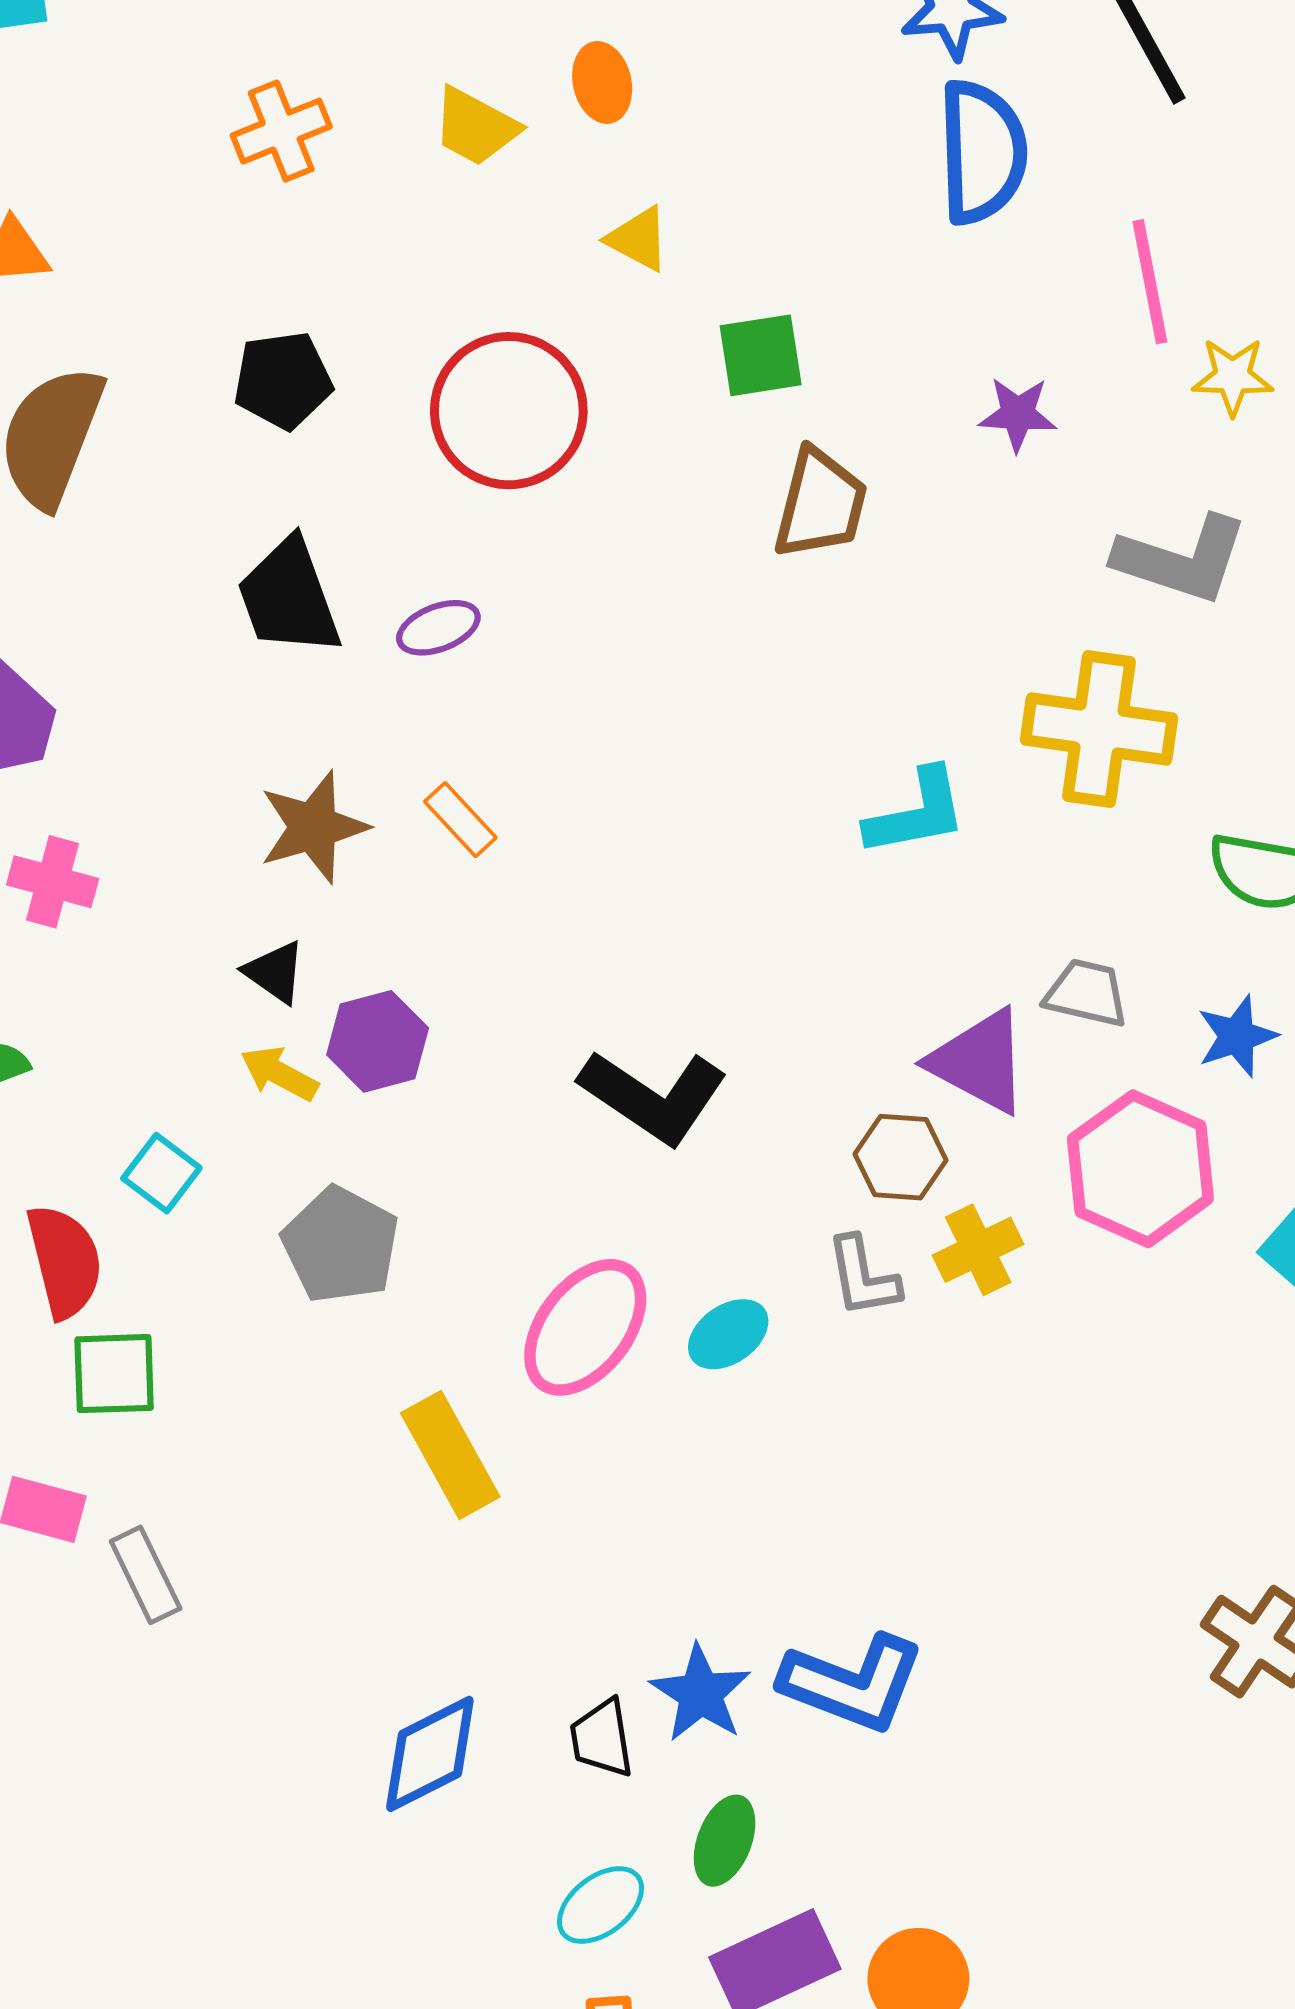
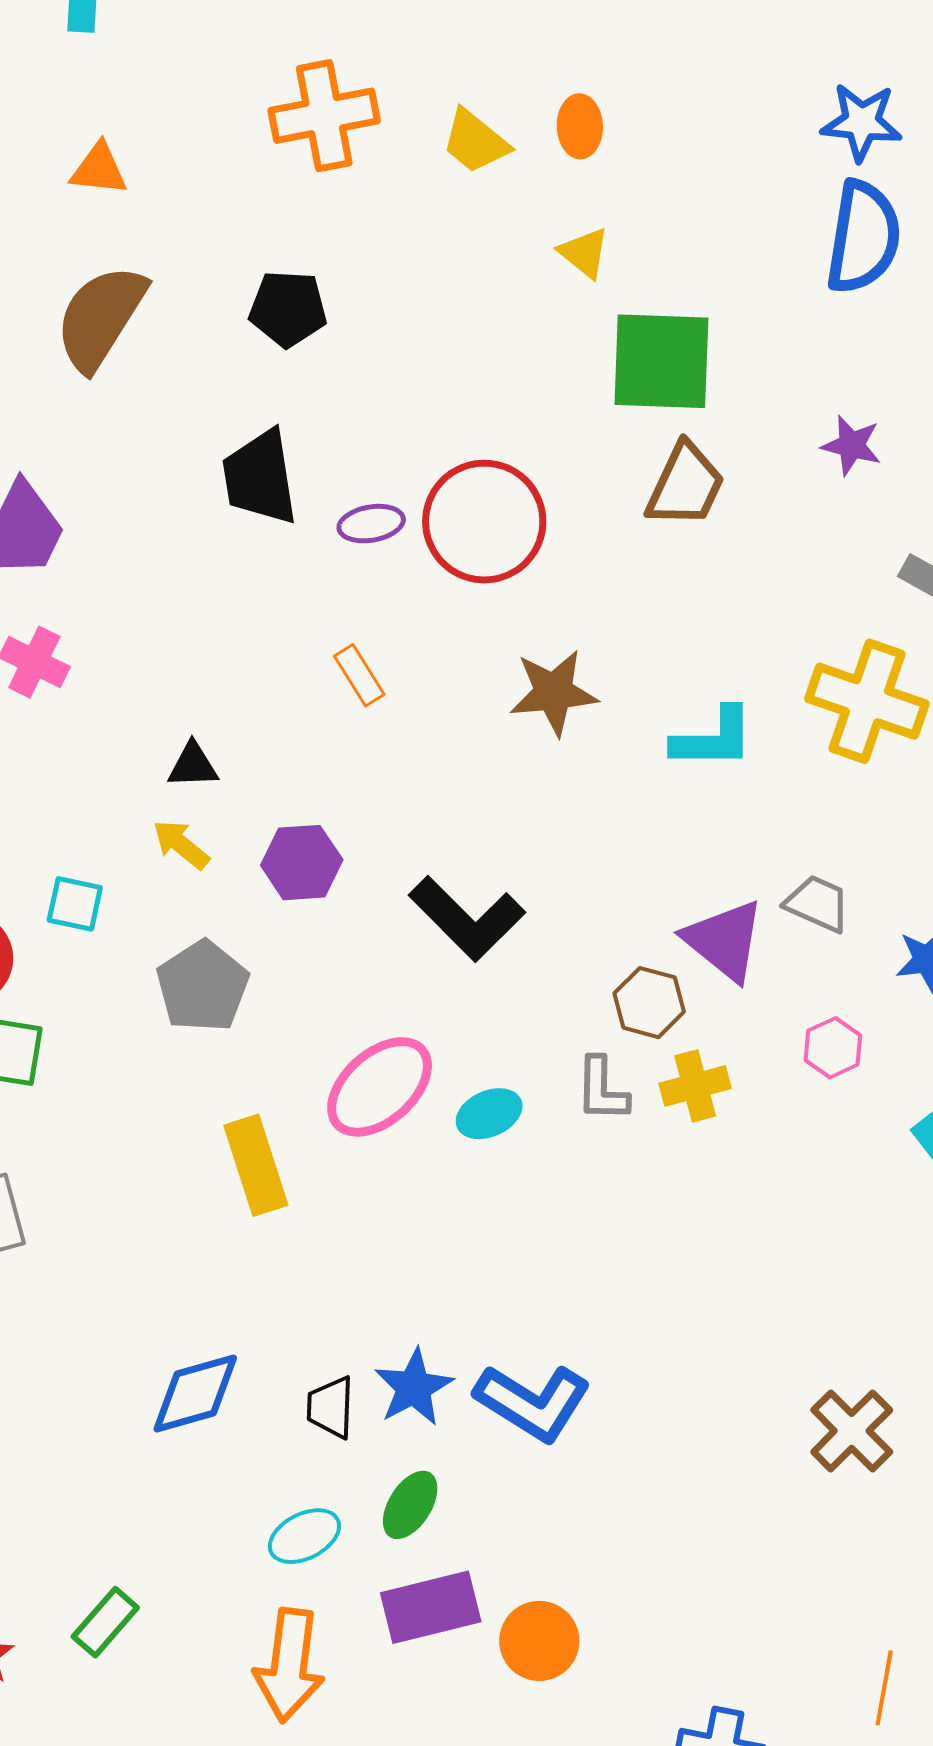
orange cross: (281, 131) -> (324, 116), size x1.4
green square: (761, 355) -> (661, 361), size x1.6
red circle: (509, 411) -> (484, 522), moved
brown star: (313, 827) -> (554, 692), moved
black triangle: (275, 972) -> (193, 765), turned -48
purple hexagon: (378, 1041) -> (302, 863), moved
pink hexagon: (1140, 1169) -> (833, 1048), size x0.5
cyan square: (161, 1173) -> (75, 904), turned -36

